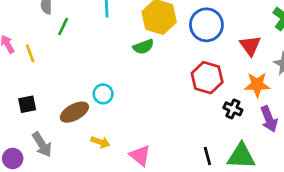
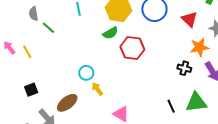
green line: (63, 26) -> (48, 28), turned -64
red hexagon: (207, 78) -> (132, 48), moved
brown ellipse: (74, 112) -> (67, 103), moved
yellow arrow: (100, 142) -> (97, 89), moved, turned -136

